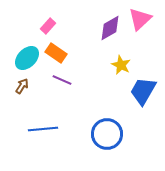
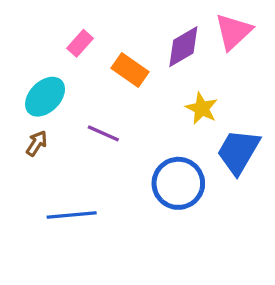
orange rectangle: (56, 53) -> (130, 70), moved
blue circle: (107, 134) -> (178, 183), moved

